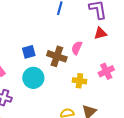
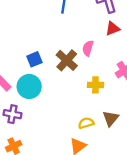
brown cross: (57, 56) -> (67, 60), turned 30
cyan circle: (33, 78) -> (29, 86), moved

